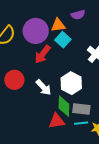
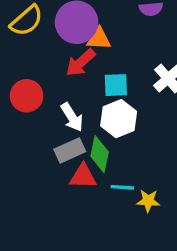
orange triangle: (58, 25) -> (99, 39), moved
cyan square: (63, 40) -> (116, 85), moved, turned 35
gray rectangle: (81, 109) -> (70, 150), moved, turned -42

